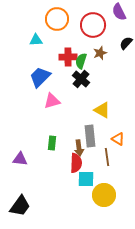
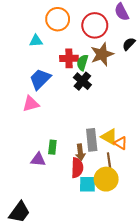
brown star: (100, 53) -> (102, 54), size x1.6
pink triangle: (52, 101) -> (31, 104), moved
yellow triangle: (102, 110) -> (109, 137), moved
purple triangle: (20, 159) -> (38, 159), moved
yellow circle: (104, 195) -> (106, 179), moved

